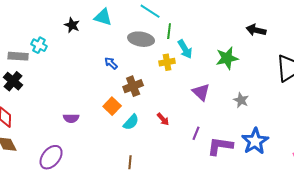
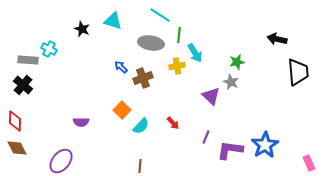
black arrow: (256, 30) -> (277, 39), moved
green star: (227, 58) -> (237, 62), size x0.7
brown cross: (133, 86) -> (143, 78), moved
gray star: (241, 100) -> (231, 82), moved

